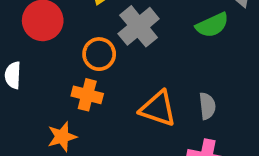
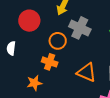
gray cross: (139, 26) -> (80, 28), turned -30

